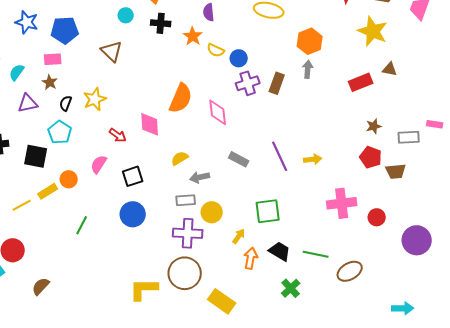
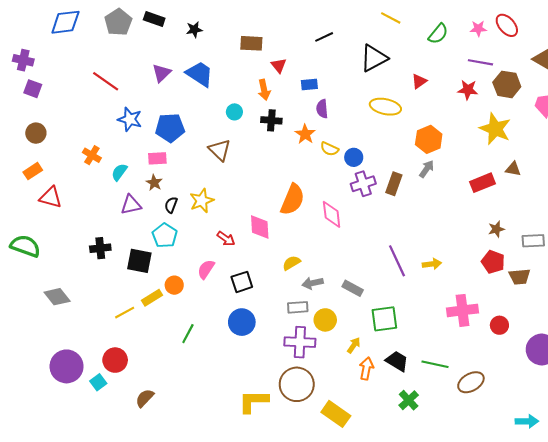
gray arrow: (308, 69) -> (427, 169), turned 30
gray rectangle: (239, 159) -> (353, 288), moved

